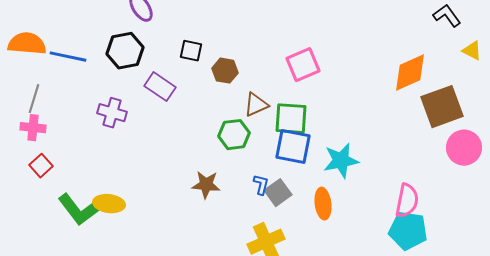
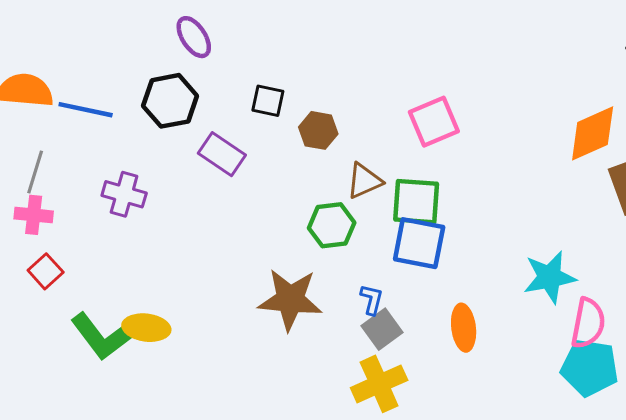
purple cross: (112, 113) -> (124, 194), moved
cyan star: (341, 161) -> (550, 277), moved
brown star: (206, 185) -> (290, 299), size x1.5
gray square: (278, 193) -> (382, 329), moved

